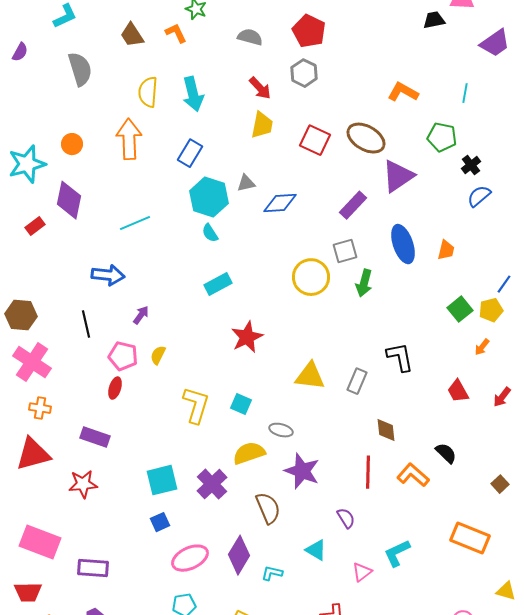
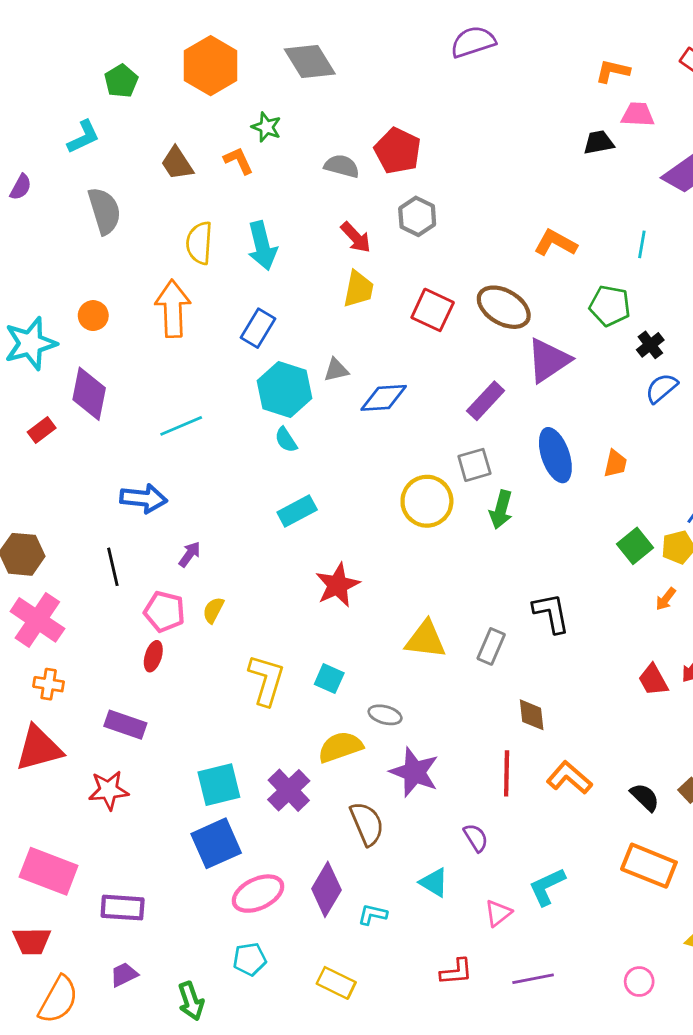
red pentagon: (309, 31) -> (398, 151), moved
red trapezoid: (458, 391) -> (653, 680), moved
black semicircle: (446, 453) -> (645, 797), moved
blue square: (160, 522) -> (216, 843), size x1.8

